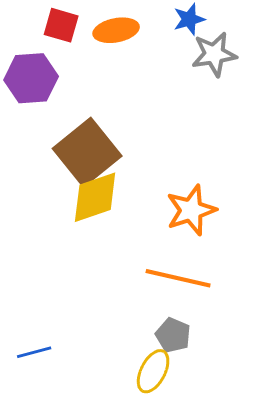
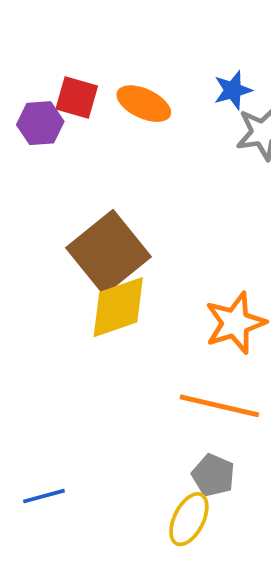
orange ellipse: (116, 30) -> (144, 104), turned 36
purple hexagon: (31, 78) -> (40, 123), moved, size x0.7

